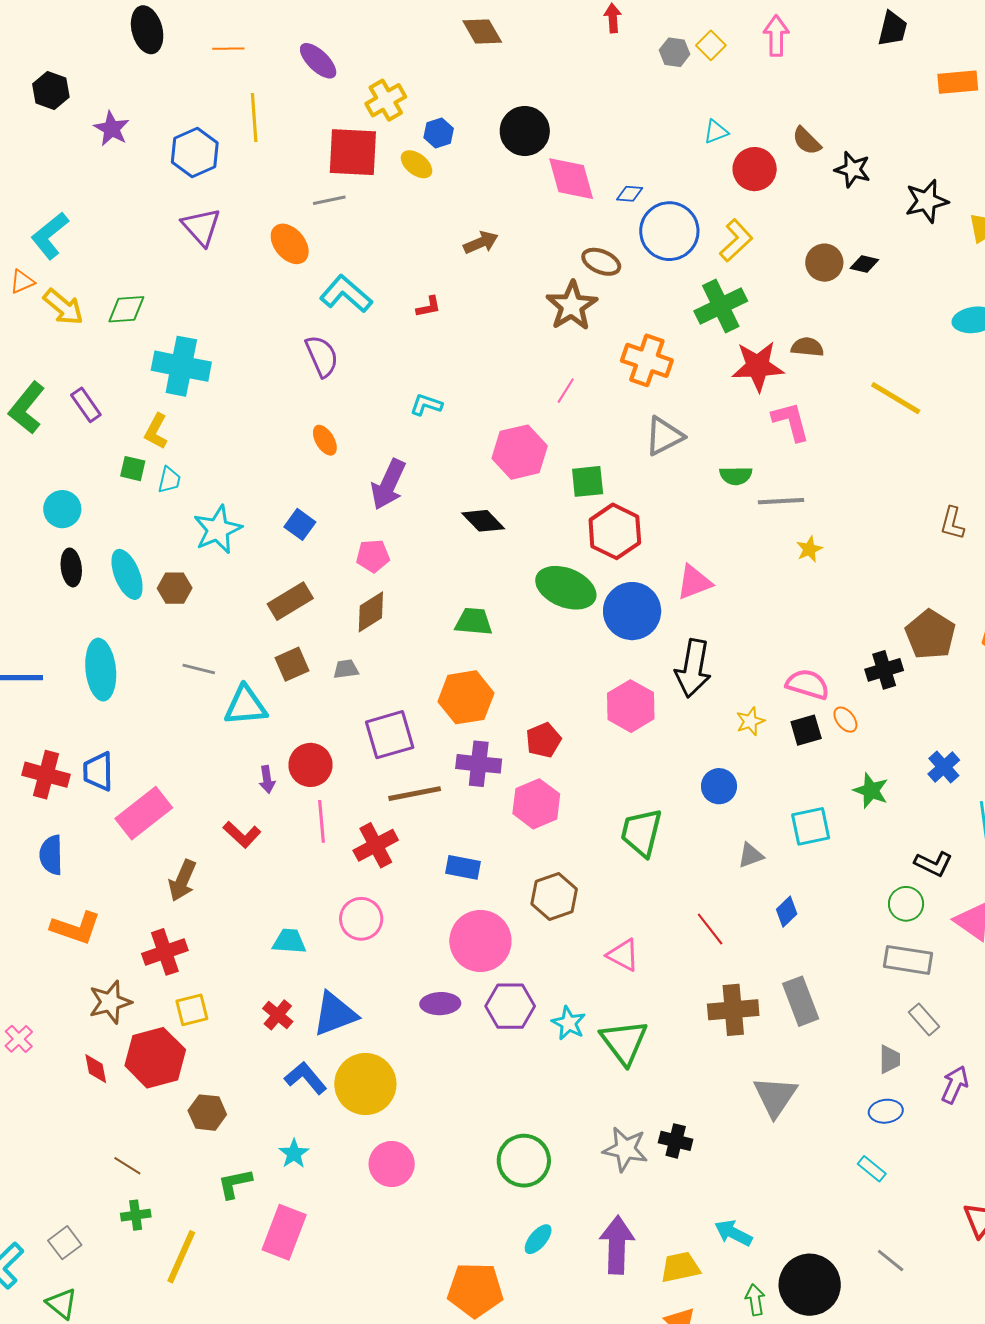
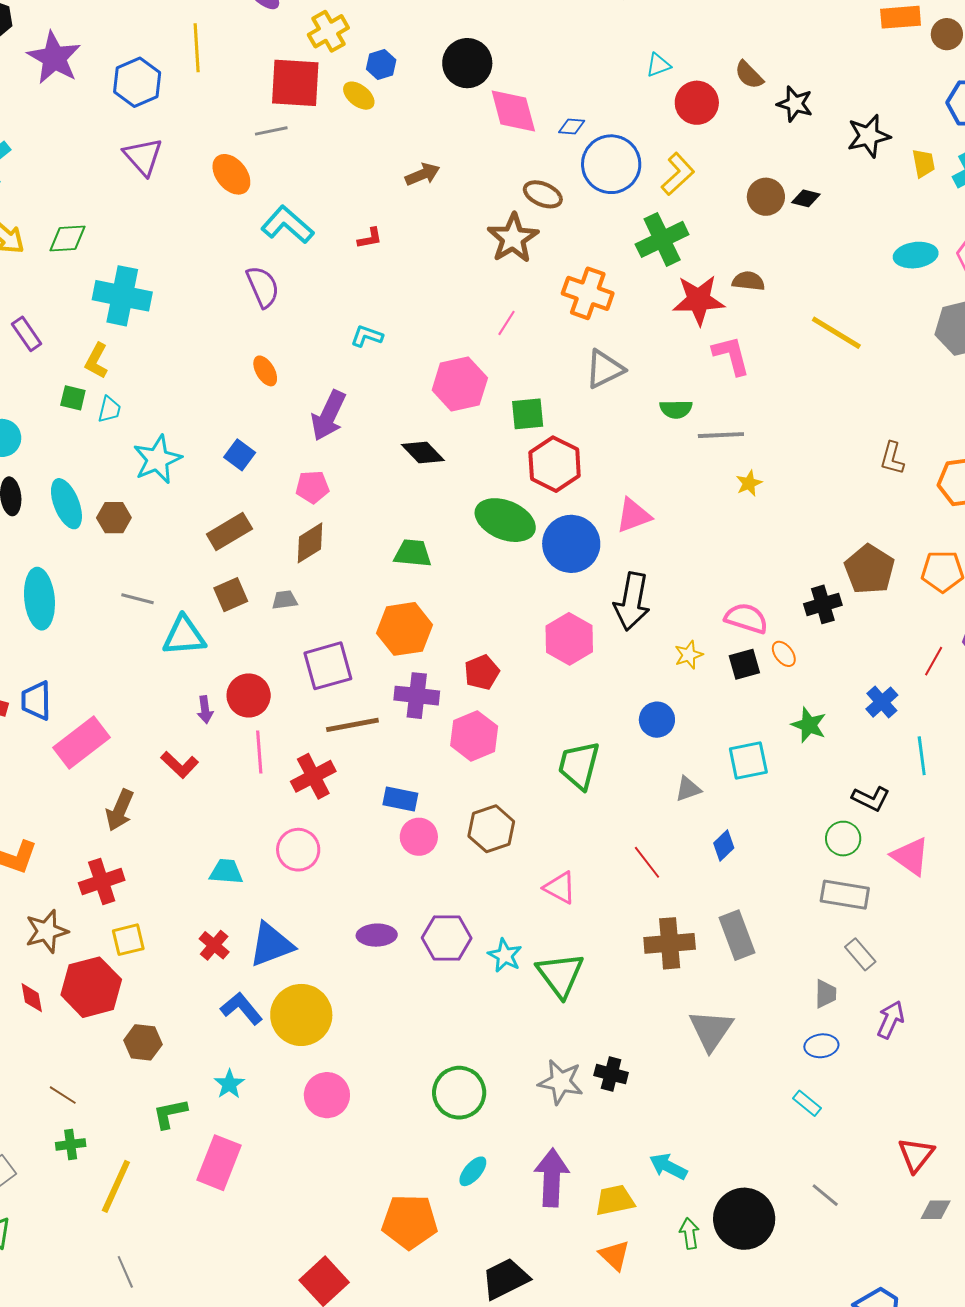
purple star: (112, 129) -> (54, 58), size x1.5
pink circle: (480, 941) -> (419, 837), moved, size x0.6

